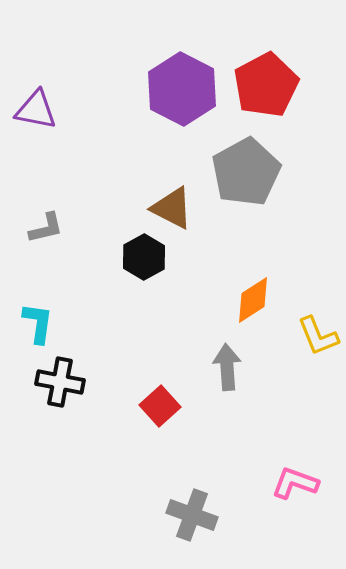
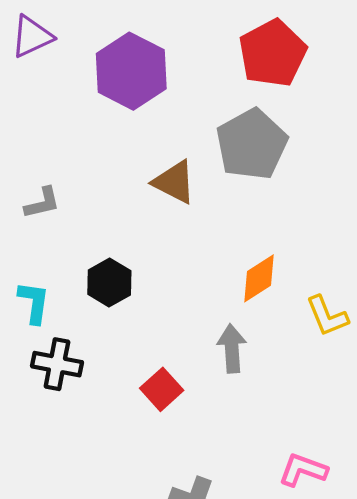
purple hexagon: (182, 89) -> (131, 71), moved
purple triangle: (36, 110) -> (32, 37), moved, turned -36
black hexagon: (144, 257) -> (109, 283), moved

